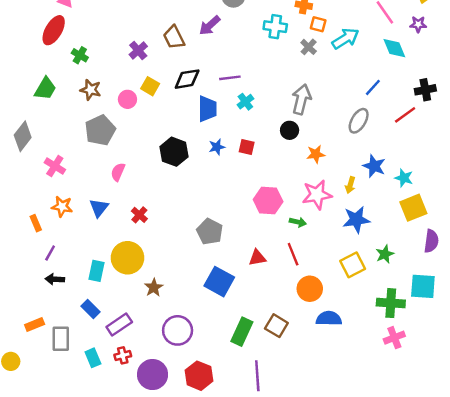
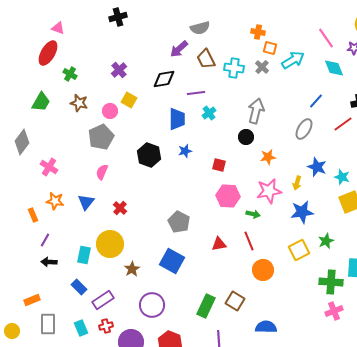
cyan cross: (275, 27) -> (234, 68), moved
brown trapezoid: (174, 37) -> (206, 59), moved
black diamond: (187, 79) -> (164, 79), moved
gray pentagon: (100, 130) -> (101, 137), moved
red square: (247, 147) -> (219, 165), moved
blue square: (219, 282) -> (172, 261), moved
blue semicircle: (329, 319) -> (266, 327), moved
gray rectangle: (61, 339) -> (48, 324), moved

